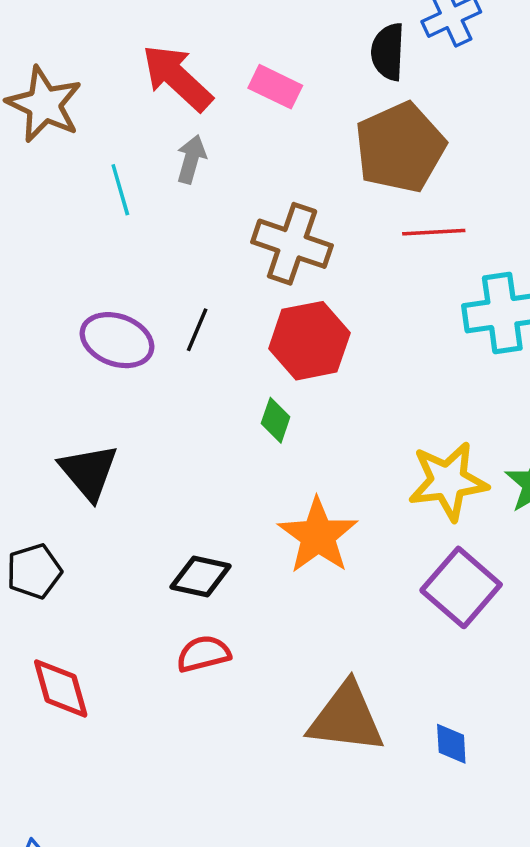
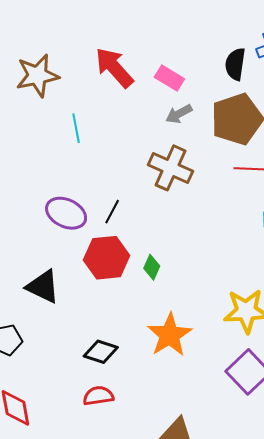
brown star: (44, 104) -> (37, 76), turned 30
gray arrow: (191, 159) -> (179, 114), moved, turned -140
red hexagon: (309, 341) -> (107, 258), moved
black triangle: (89, 472) -> (43, 286), turned -30

